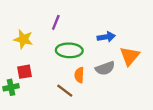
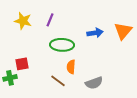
yellow star: (23, 39) -> (23, 21), moved
orange triangle: (130, 56) -> (123, 31), moved
gray semicircle: (105, 68) -> (94, 83), moved

